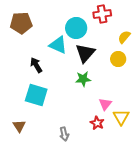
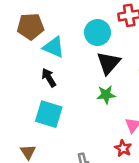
cyan triangle: (58, 45) -> (54, 47), moved

